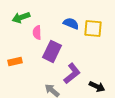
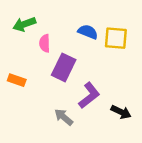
orange rectangle: (15, 61) -> (17, 80), turned 32

